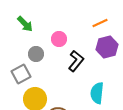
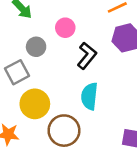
cyan semicircle: (97, 93) -> (89, 96), moved

